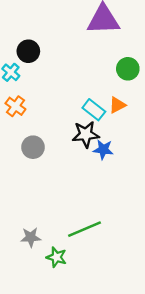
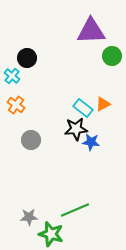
green circle: (128, 69) -> (112, 56), moved
green star: (56, 257) -> (51, 234), size x1.4

